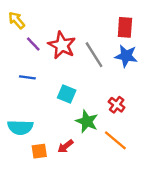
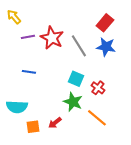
red rectangle: (125, 27) -> (105, 23), turned 36
purple line: (33, 44) -> (28, 37), turned -56
blue line: (27, 77) -> (29, 72), moved
cyan square: (67, 94) -> (76, 79), moved

